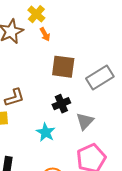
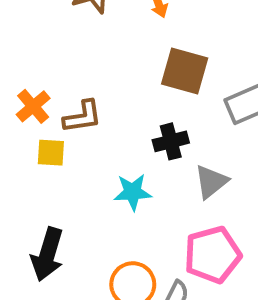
cyan star: (46, 132) -> (133, 192), turned 30

